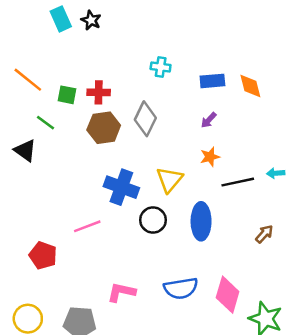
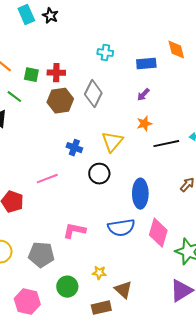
orange diamond: (250, 86) -> (176, 50), moved
blue cross: (121, 187) -> (74, 148), size x0.6
blue ellipse: (201, 221) -> (140, 194), moved

